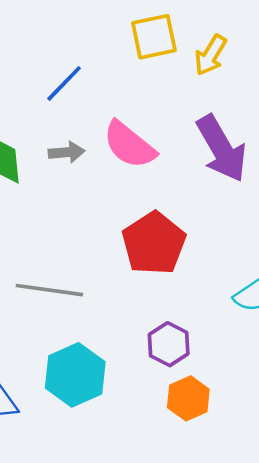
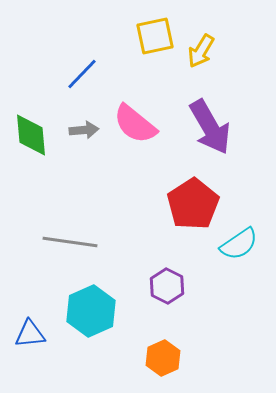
red pentagon: (154, 243) -> (193, 204), moved
orange hexagon: (188, 398) -> (163, 358), moved

